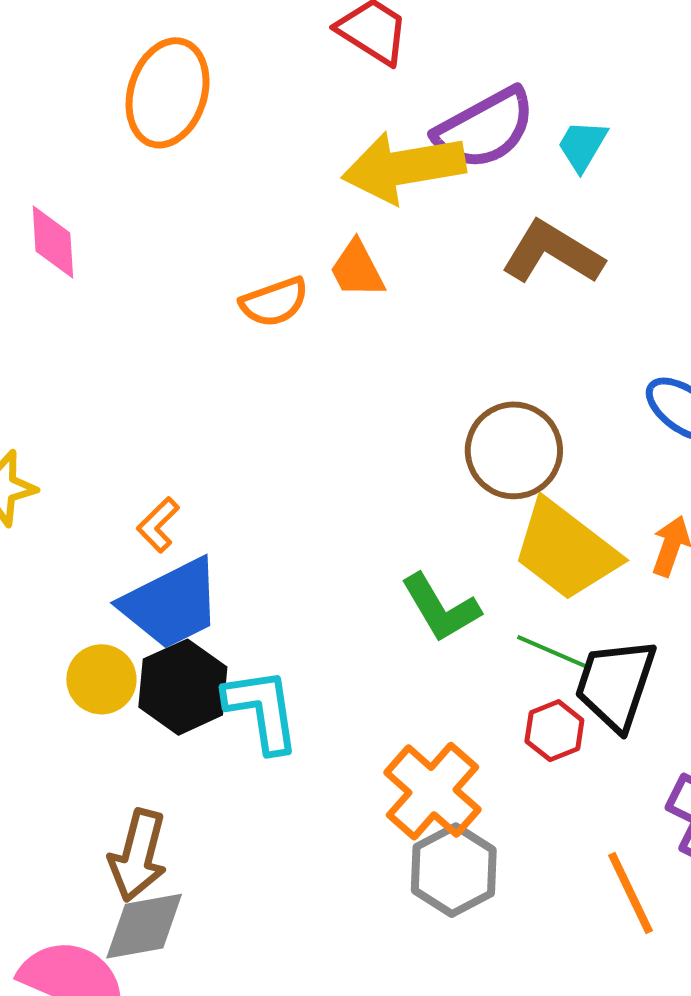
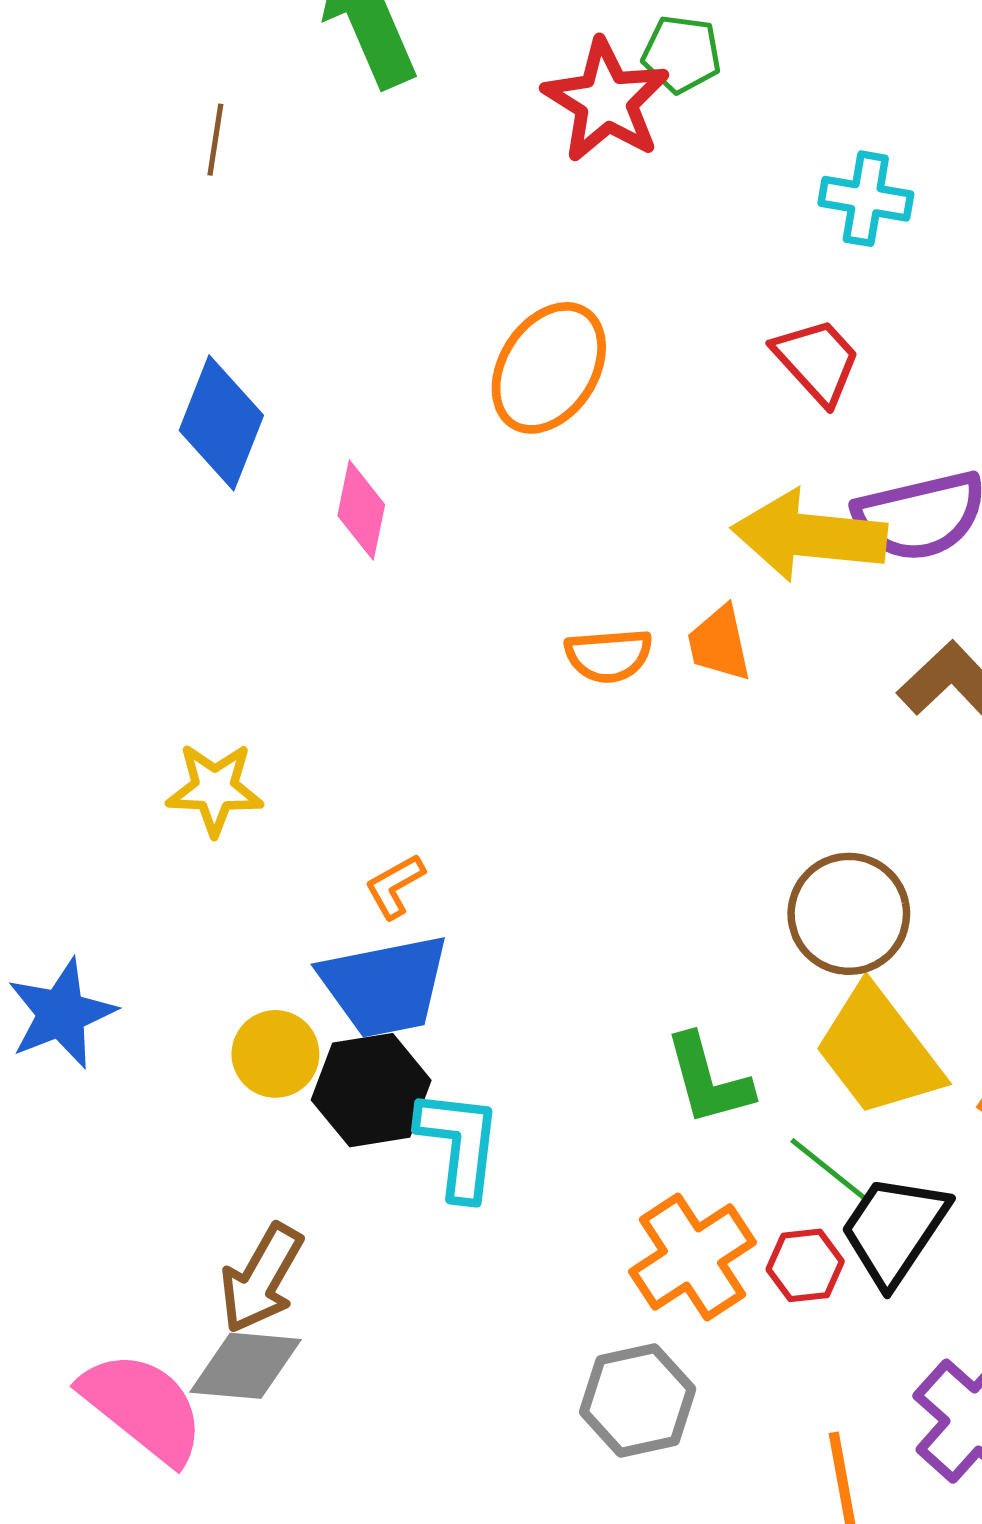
orange cross: (433, 791) -> (692, 1257), moved

